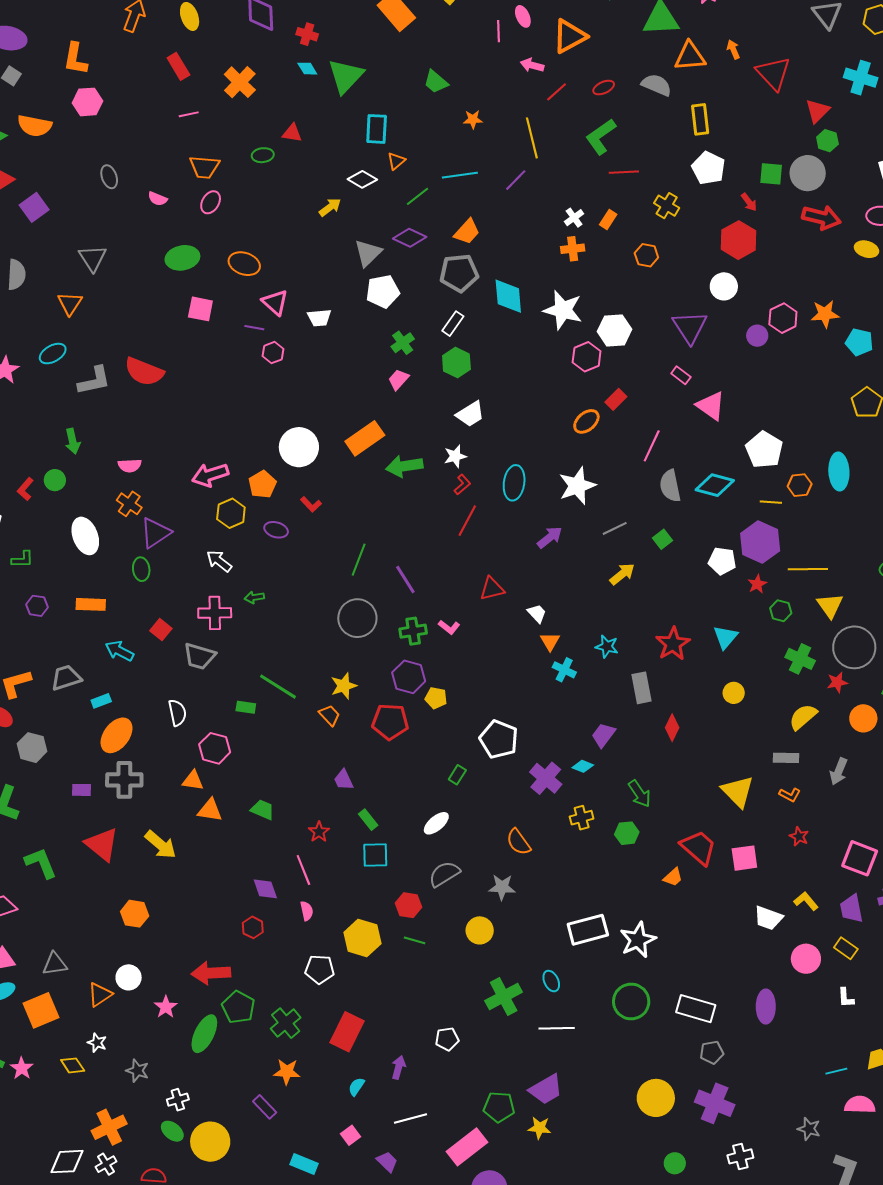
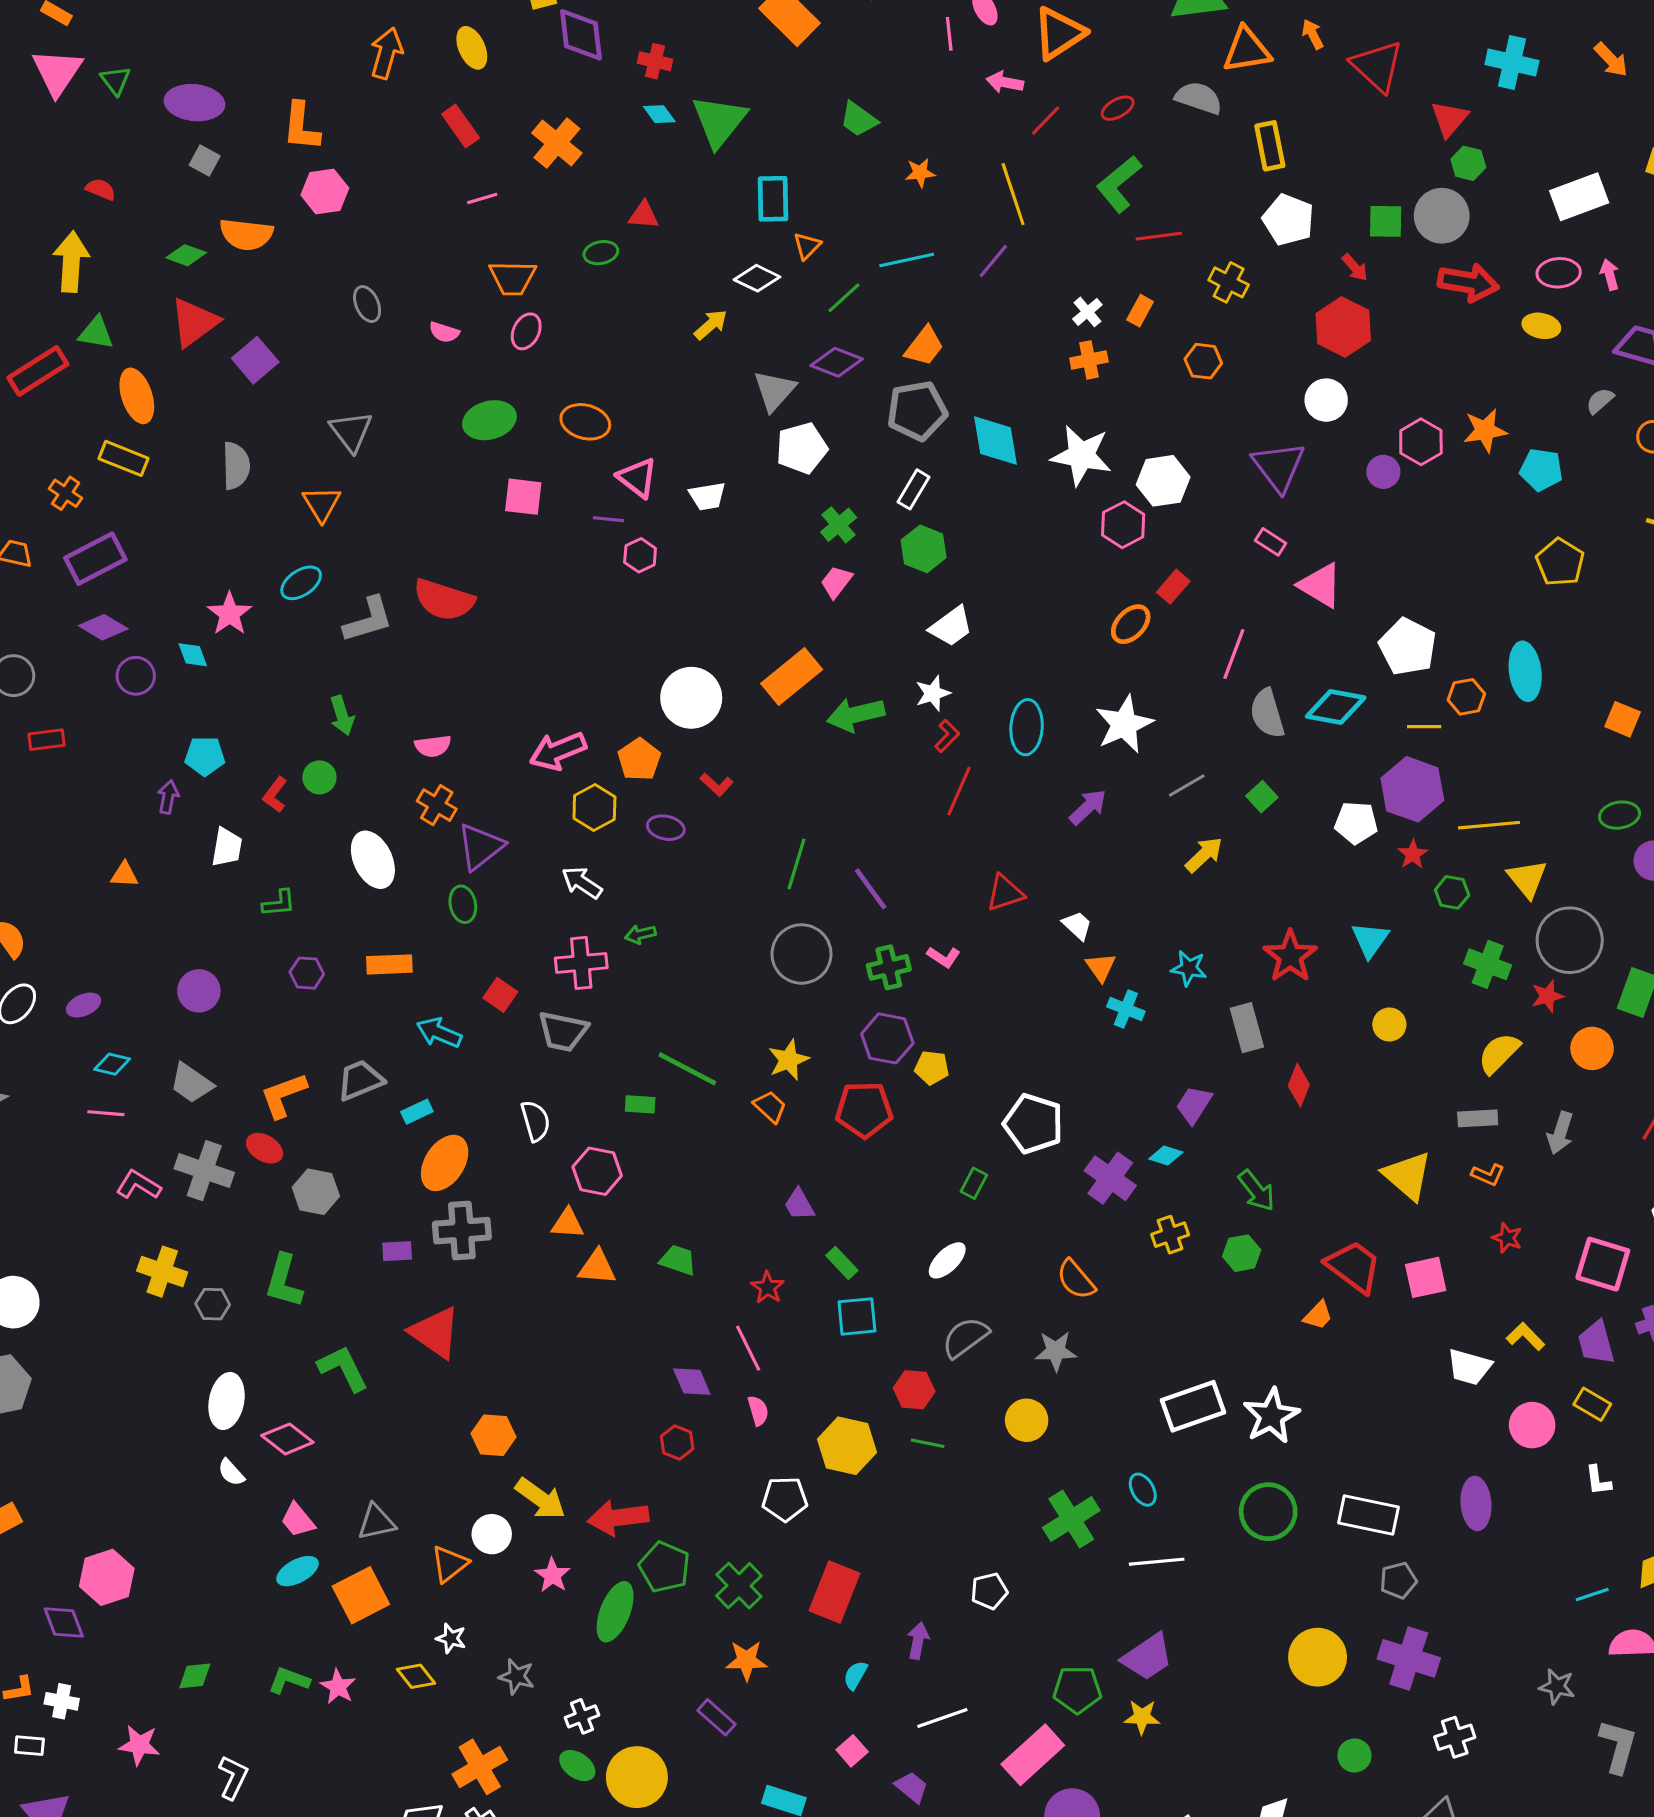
yellow arrow: (161, 845) -> (540, 1499), moved

